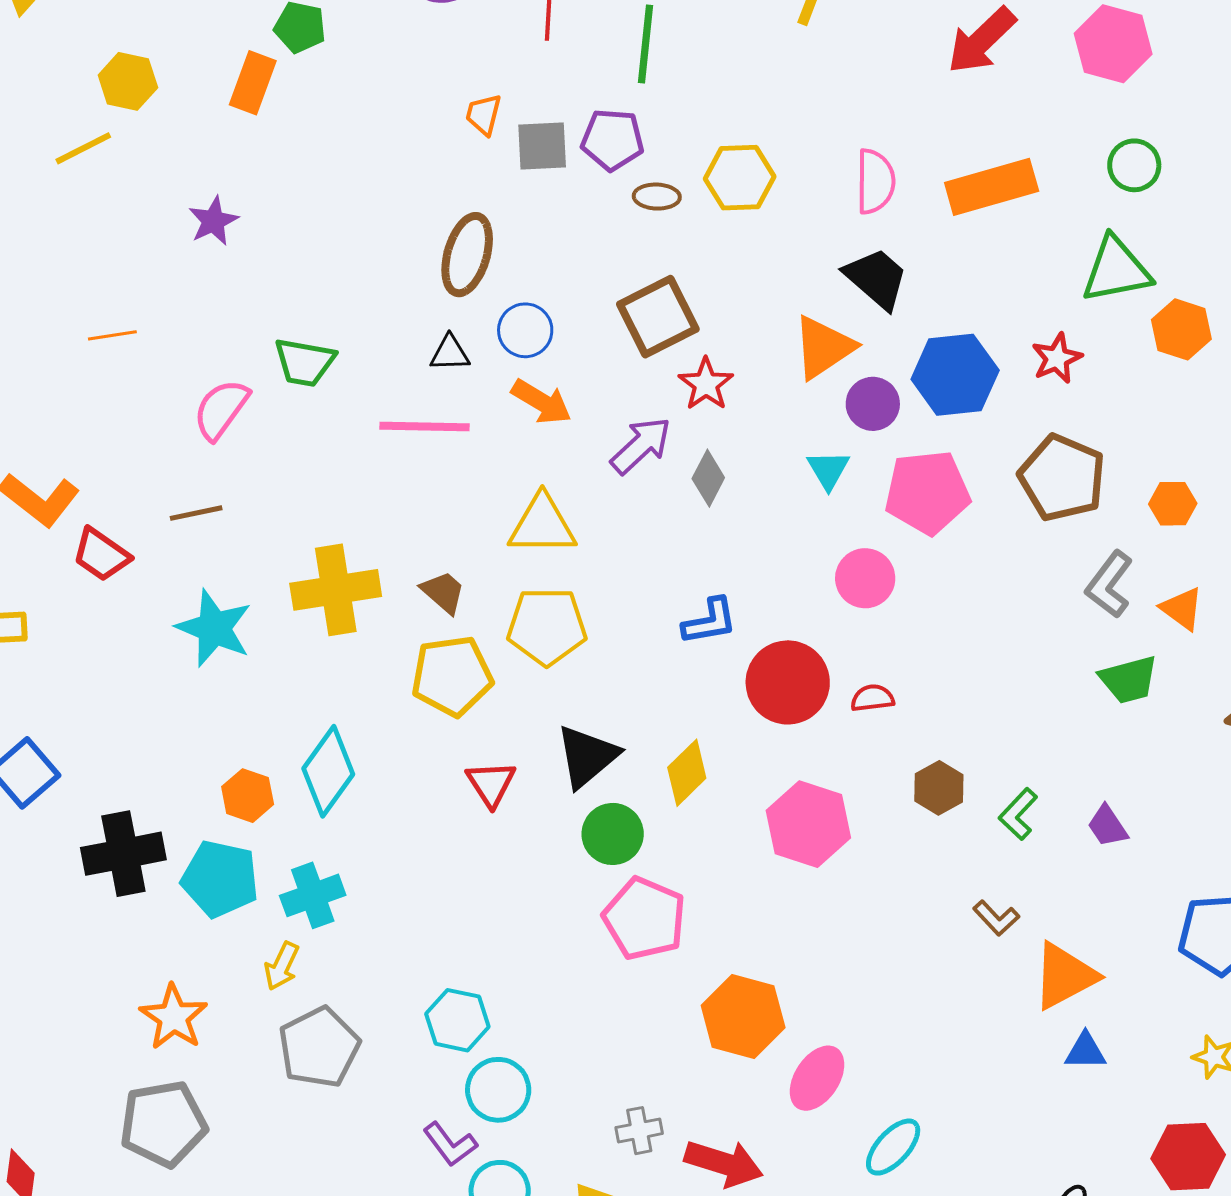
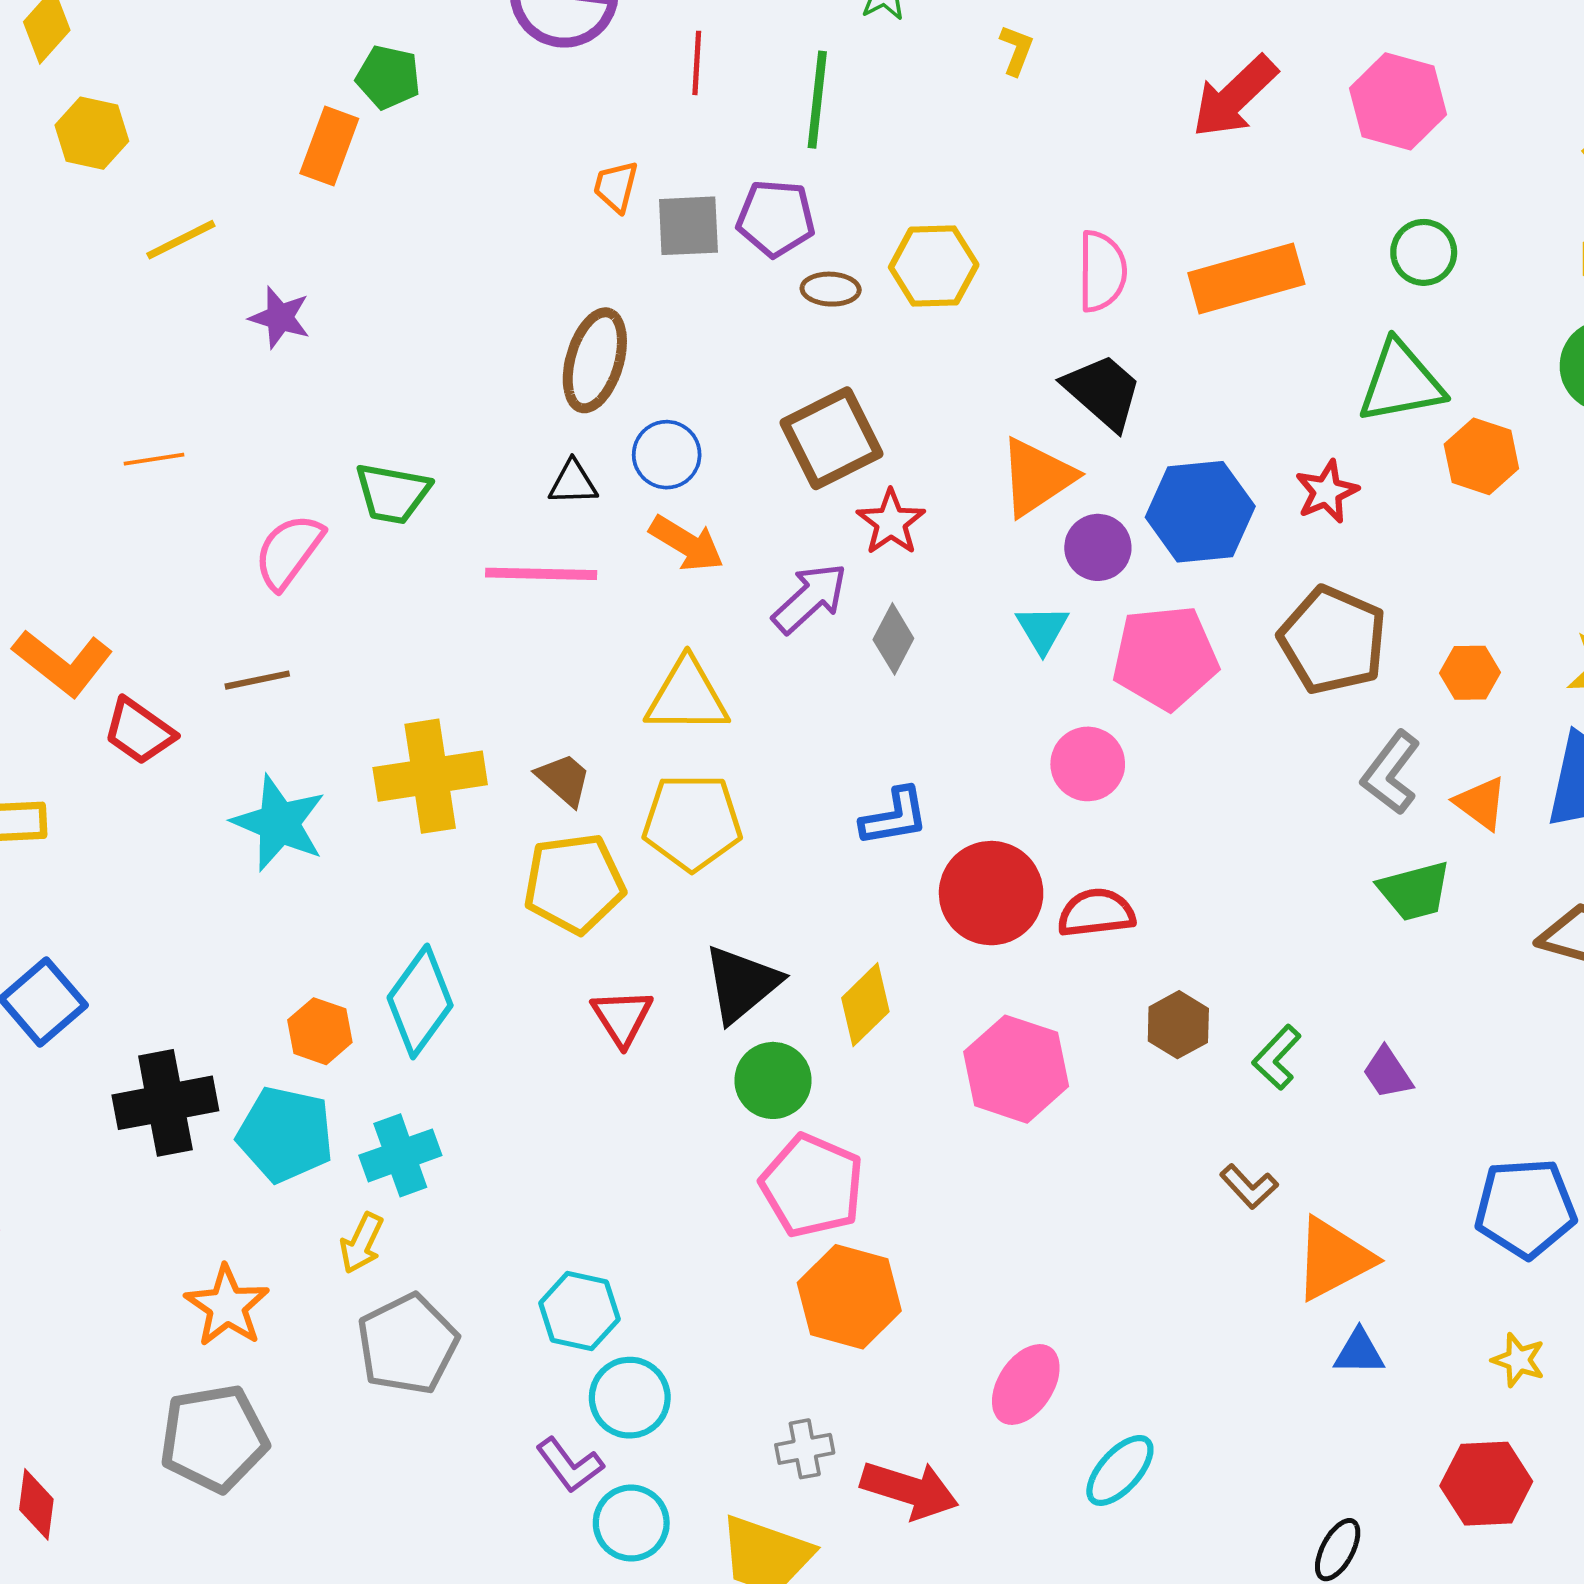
yellow hexagon: (128, 81) -> (92, 133), moved
yellow line: (83, 148) -> (181, 240), moved
purple star: (213, 221) -> (280, 317), turned -30
red semicircle: (872, 698) -> (1096, 913), size x1.4
orange hexagon: (743, 1017) -> (849, 1297), moved

